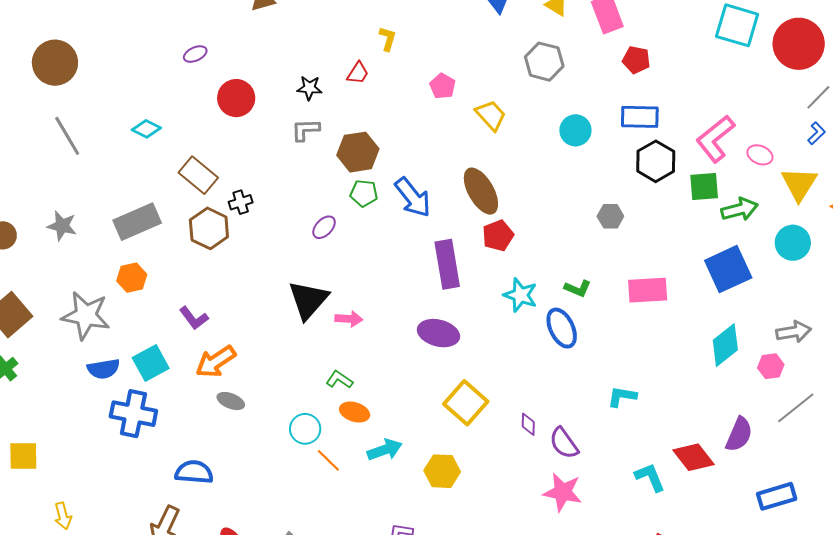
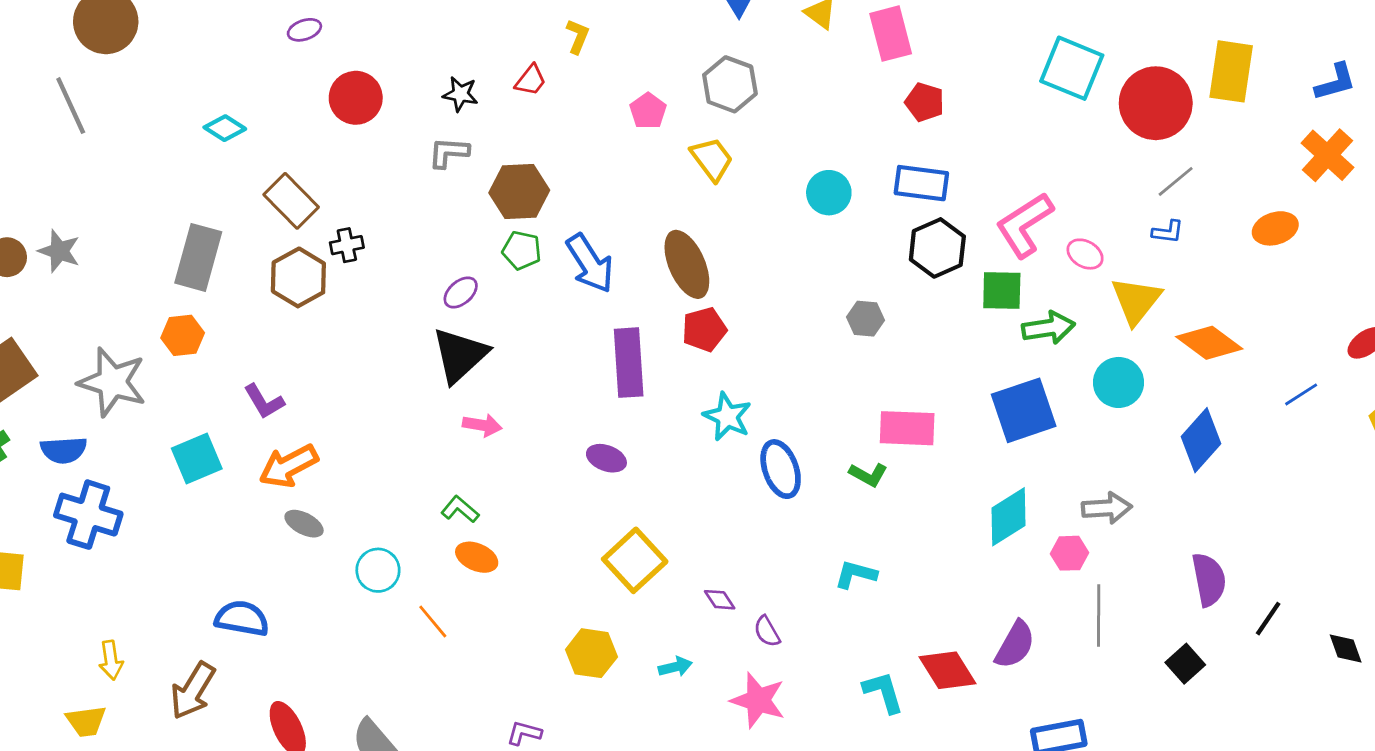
gray hexagon: (544, 62) -> (730, 84), moved
blue L-shape: (816, 133) -> (1168, 232), turned 45
gray line: (67, 136) -> (71, 106), moved
gray rectangle: (137, 222) -> (198, 257), turned -57
gray star: (62, 226) -> (59, 251), moved
green L-shape: (578, 288) -> (868, 475), moved
black triangle: (308, 300) -> (460, 355), moved
purple ellipse: (438, 333) -> (606, 458), size x0.7
blue semicircle: (104, 369) -> (64, 450), moved
gray line: (796, 408) -> (1099, 615), turned -57
blue cross: (133, 414) -> (88, 515), moved
purple diamond: (528, 424) -> (720, 600), turned -40
cyan circle: (305, 429) -> (378, 570), moved
purple semicircle: (564, 443) -> (767, 631), size x0.7
cyan arrow: (385, 450) -> (675, 667), moved, size x0.7
yellow arrow: (63, 516) -> (111, 660), moved

